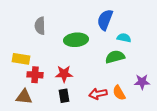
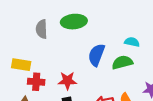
blue semicircle: (105, 20) -> (96, 55), moved
green ellipse: (76, 40) -> (74, 22), moved

